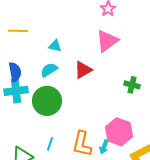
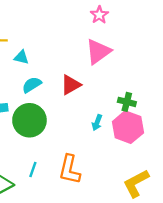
cyan triangle: (55, 46) -> (21, 57), moved
pink hexagon: (119, 132) -> (128, 127), moved
cyan arrow: (104, 147) -> (97, 123), moved

